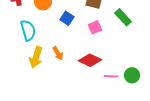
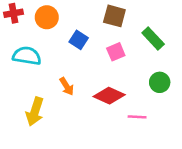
cyan semicircle: (28, 30) -> (27, 56), turned -65
yellow arrow: (36, 57) -> (35, 112), moved
green circle: (132, 75) -> (160, 82), moved

